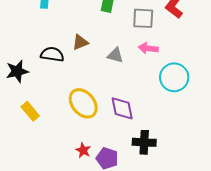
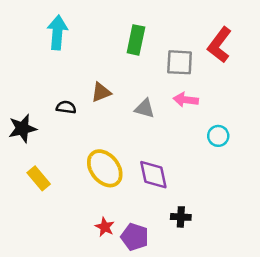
black semicircle: (52, 54) -> (66, 107), size x0.7
cyan circle: (174, 77) -> (218, 136), size x0.6
black cross: (144, 142) -> (181, 217), size x0.7

